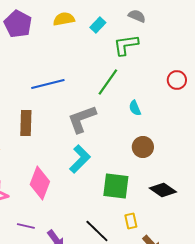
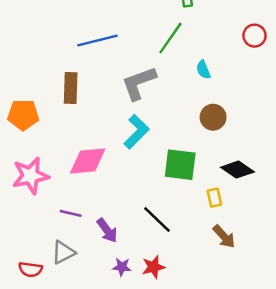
pink diamond: (40, 183) -> (88, 161), turned 64
yellow rectangle: (131, 221) -> (214, 198), moved

